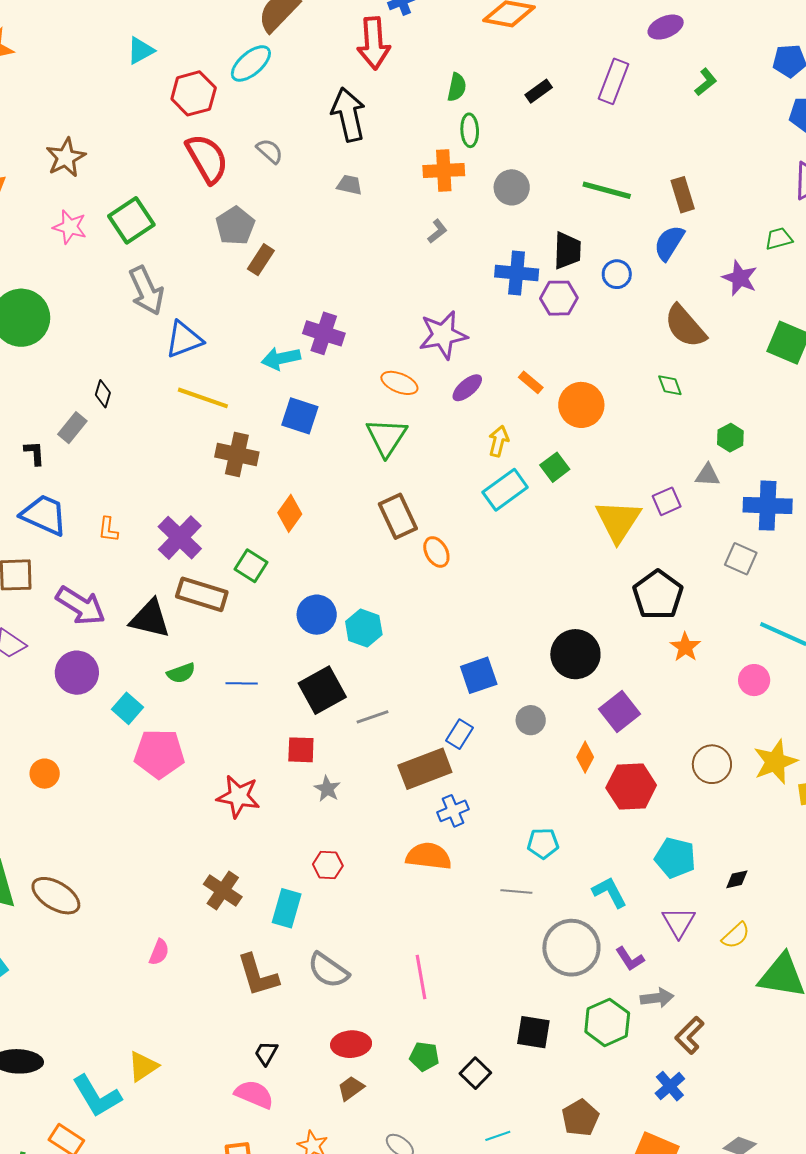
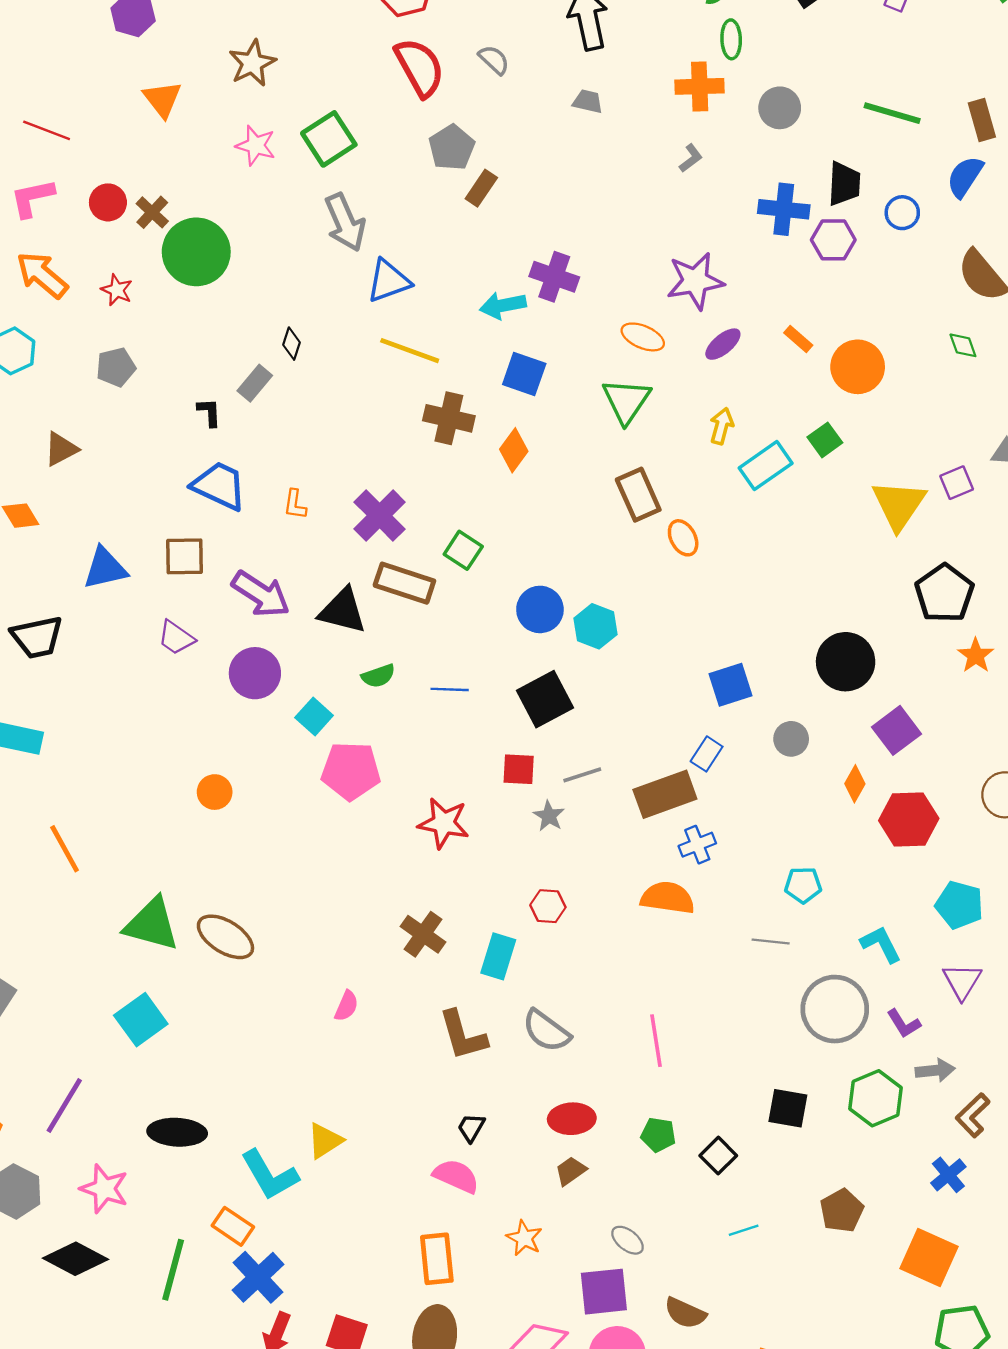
yellow arrow: (499, 441) -> (722, 426), moved
orange diamond: (290, 513) -> (514, 450), moved
gray line: (372, 717) -> (582, 775), moved

